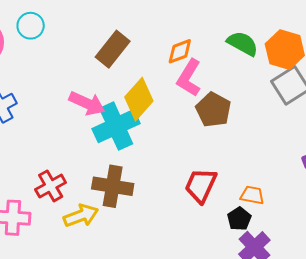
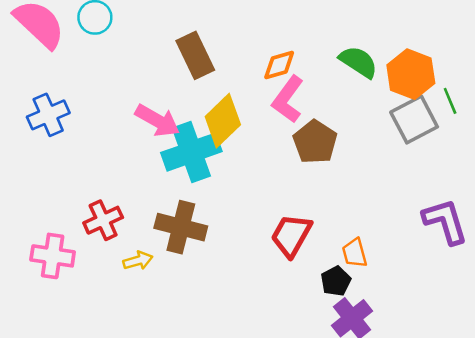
brown rectangle: (113, 49) -> (195, 55), turned -69
orange trapezoid: (252, 195) -> (355, 253), turned -120
yellow arrow: (81, 216) -> (138, 261), size x0.7

